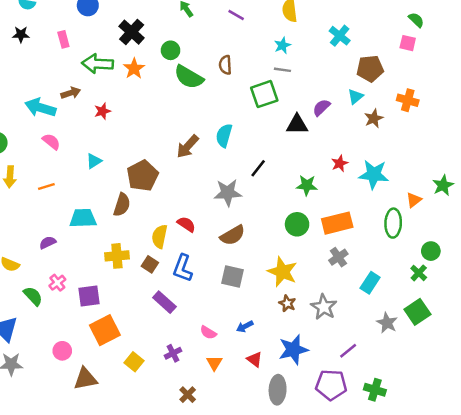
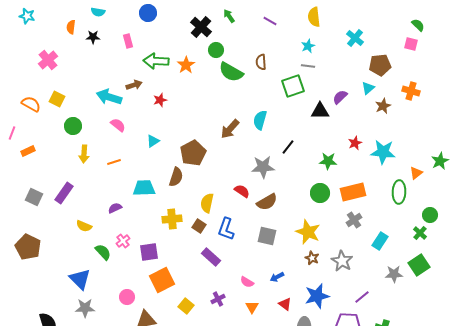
black cross: (132, 32) -> (201, 27), moved
red semicircle: (186, 224) -> (242, 191), moved
gray star: (387, 323) -> (394, 274), turned -30

